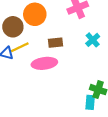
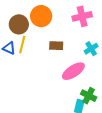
yellow line: (20, 47) -> (22, 45), turned -60
pink ellipse: (44, 63) -> (73, 71), moved, turned -35

